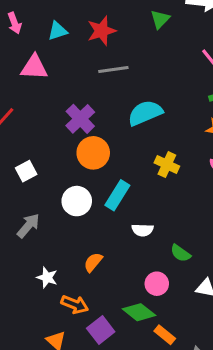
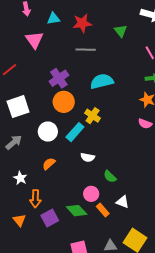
green triangle: (160, 19) -> (121, 31), moved, turned -32
pink triangle: (34, 67) -> (34, 40), turned 42
yellow cross: (167, 165) -> (93, 116), moved
white square: (26, 171) -> (18, 107), size x1.6
orange semicircle: (93, 262) -> (49, 164), moved
orange arrow: (75, 304) -> (35, 199), turned 60
orange rectangle: (165, 335) -> (103, 210), moved

